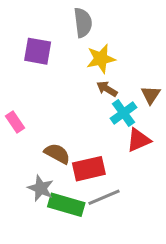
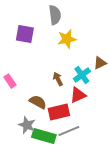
brown arrow: (107, 89) -> (58, 79), moved, turned 32
brown triangle: (151, 95) -> (100, 63), turned 32
red triangle: (139, 140) -> (78, 95), moved

